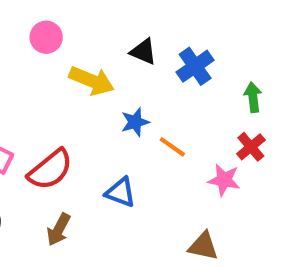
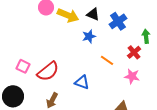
yellow arrow: (92, 81) -> (68, 15), moved
blue star: (135, 122) -> (89, 36), moved
red cross: (251, 147) -> (134, 52), moved

